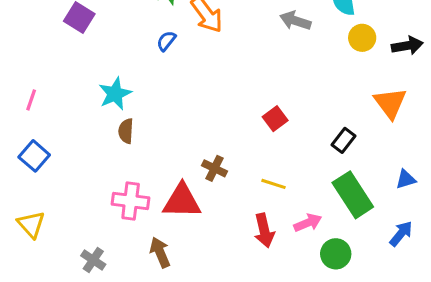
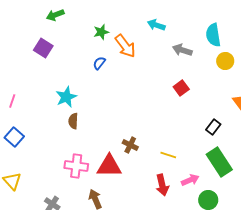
red square: (275, 119) -> (181, 88), moved

